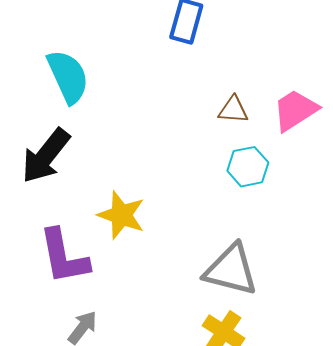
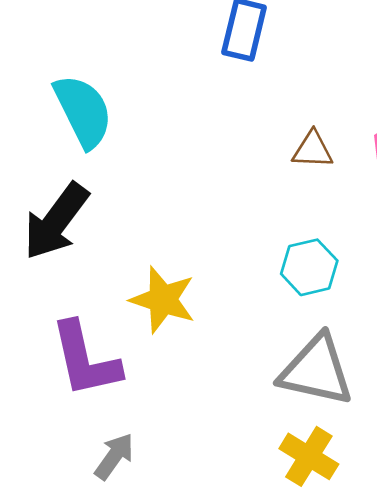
cyan hexagon: (248, 167) -> (309, 267), moved

